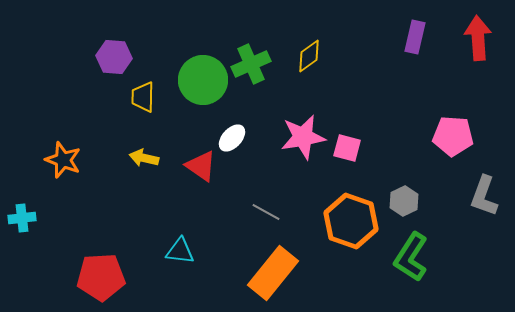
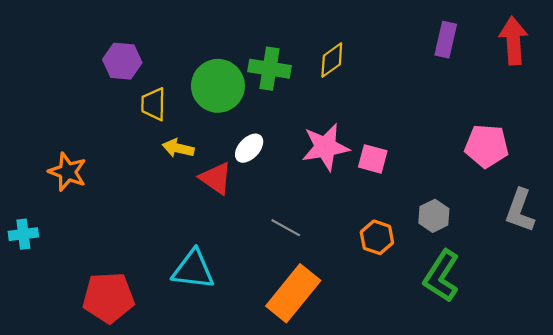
green cross: (251, 64) -> (270, 69), turned 33
yellow arrow: (144, 158) -> (178, 148), moved
orange hexagon: (351, 221) -> (377, 237), size x0.6
cyan triangle: (180, 251) -> (193, 270), size x1.4

